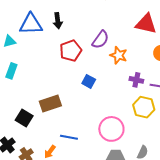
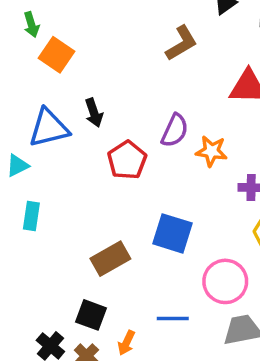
blue square: (89, 81) -> (173, 233), moved, size x1.6
black square: (24, 118) -> (91, 315), moved
blue line: (69, 137) -> (173, 319), moved

